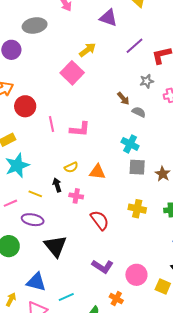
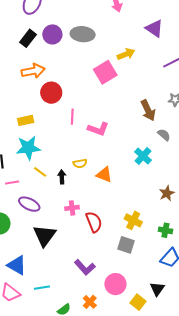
gray ellipse: (35, 25) -> (83, 34), moved
brown arrow: (123, 98) -> (148, 110), size x1.5
gray semicircle: (139, 112) -> (164, 135), moved
gray square: (137, 167) -> (126, 245), moved
yellow line: (35, 194) -> (40, 172), moved
pink cross: (76, 196) -> (72, 208), moved, turned -32

